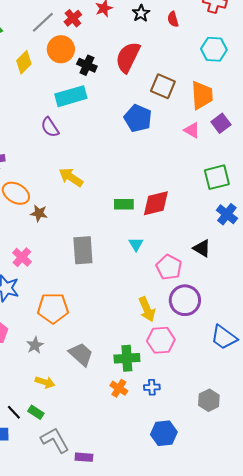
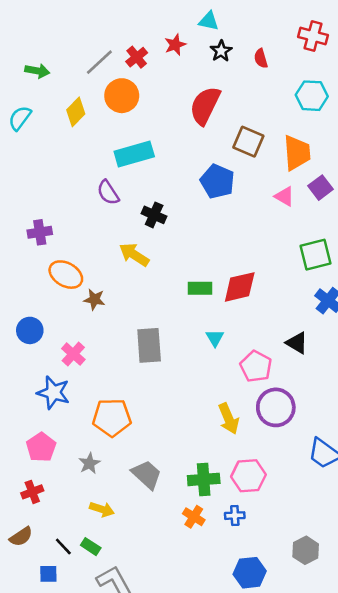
black cross: (87, 65) -> (154, 215), moved
pink hexagon: (161, 340) -> (248, 476), moved
gray hexagon: (209, 400) -> (306, 550), moved

